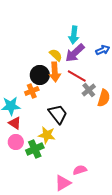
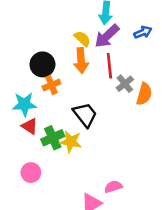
black circle: (40, 75) -> (42, 64), moved
red line: (77, 76) -> (109, 66), turned 54
pink circle: (16, 142) -> (31, 173), moved
green cross: (35, 149) -> (53, 138), moved

